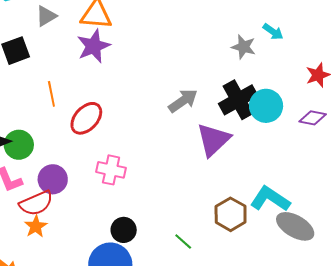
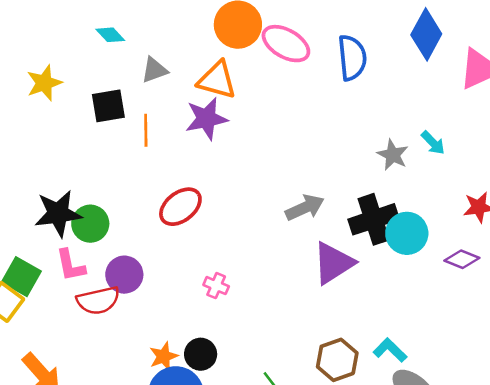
orange line: (51, 94) -> (146, 130), moved
pink cross: (111, 170) -> (216, 286), moved, size x0.7
cyan L-shape: (270, 199) -> (390, 350), size x0.7
orange star: (36, 226) -> (164, 356), moved

